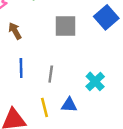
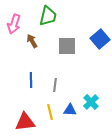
brown arrow: (15, 31) -> (32, 41), moved
cyan cross: (95, 81) -> (91, 102), moved

